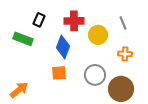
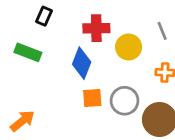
black rectangle: (39, 20) -> (44, 16), moved
orange square: (59, 73) -> (92, 98), moved

